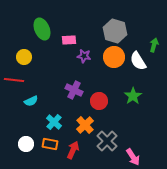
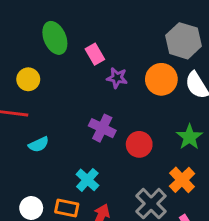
gray hexagon: (115, 31) -> (184, 41), moved
pink rectangle: (69, 40) -> (95, 54), turned 64
cyan cross: (54, 122) -> (87, 180), moved
orange cross: (85, 125) -> (182, 180), moved

